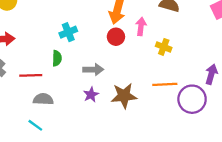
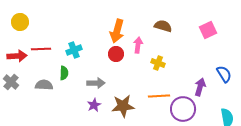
red line: (31, 75) -> (41, 49), moved
gray semicircle: (43, 99) -> (44, 85), moved

